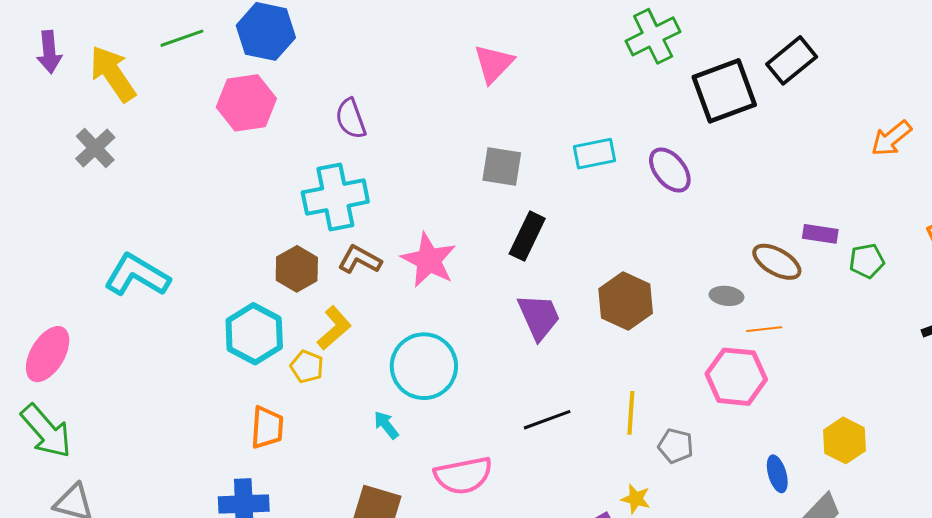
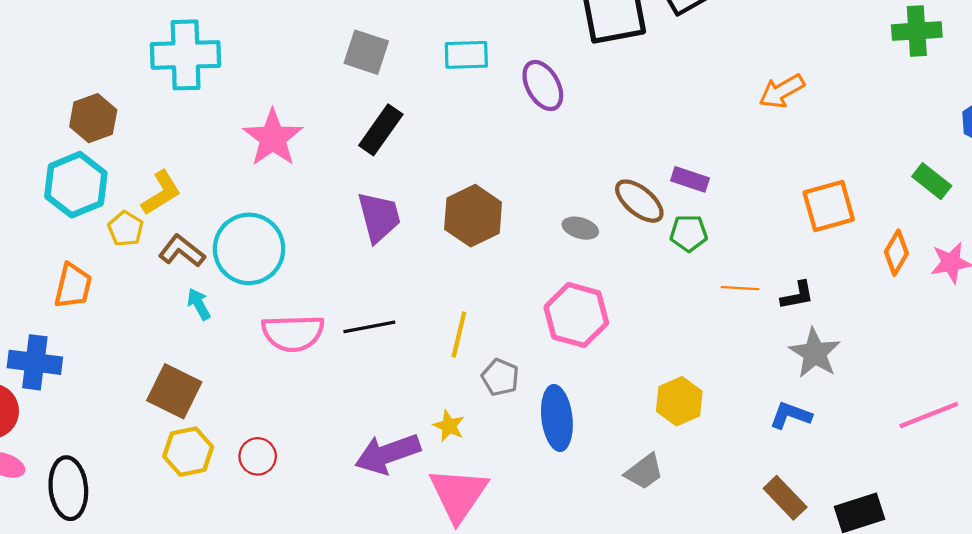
brown L-shape: (360, 260) -> (182, 251), moved
green pentagon: (867, 261) -> (689, 233), moved
brown hexagon: (297, 269) -> (93, 118), moved
orange line: (764, 329) -> (740, 288), moved
blue ellipse: (777, 474) -> (557, 418), moved, size x1.6
pink semicircle: (463, 475) -> (293, 333), moved

